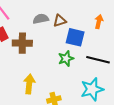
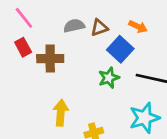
orange arrow: (99, 22) -> (138, 27), moved, turned 104
blue square: (75, 37) -> (120, 49), turned 30

